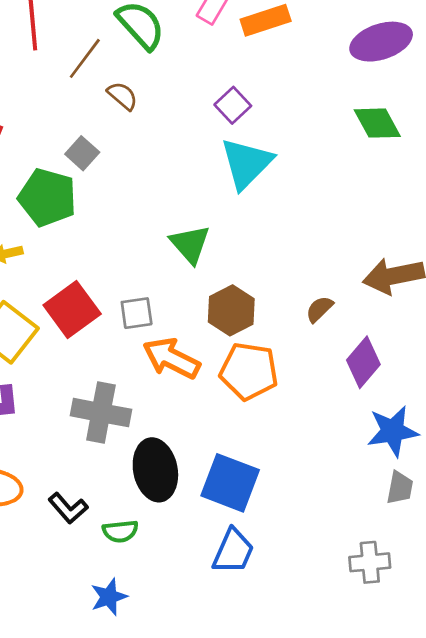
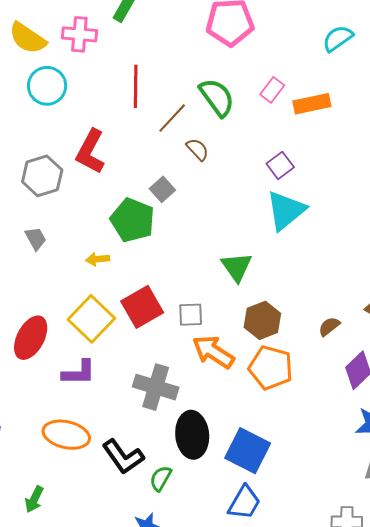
black L-shape: (68, 508) -> (123, 457), size x1.4
green semicircle: (120, 531) -> (161, 478), turned 120

